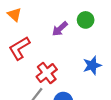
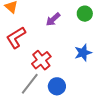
green circle: (86, 20) -> (85, 14), moved

